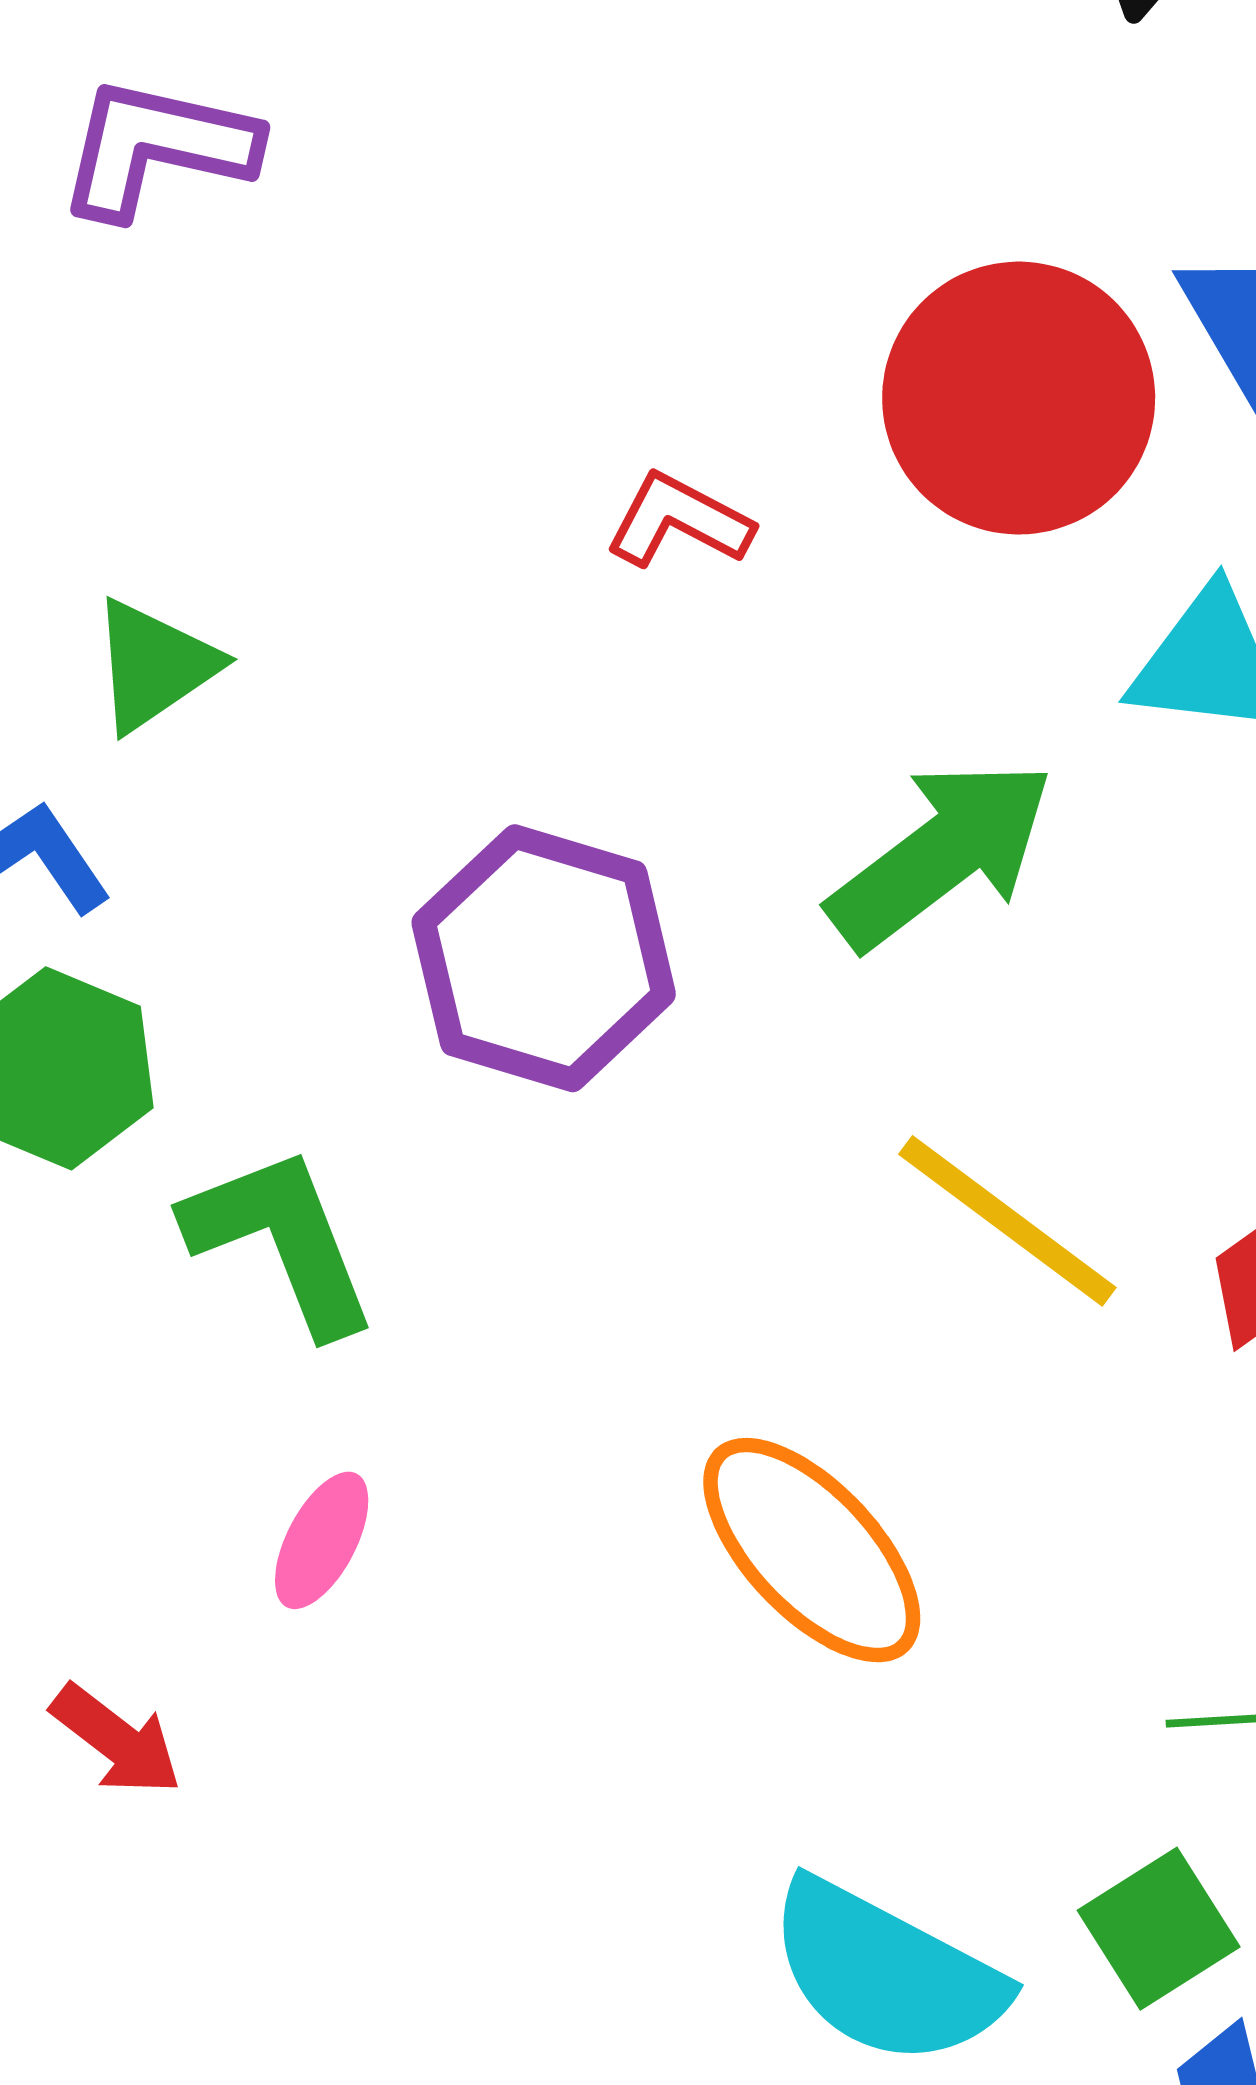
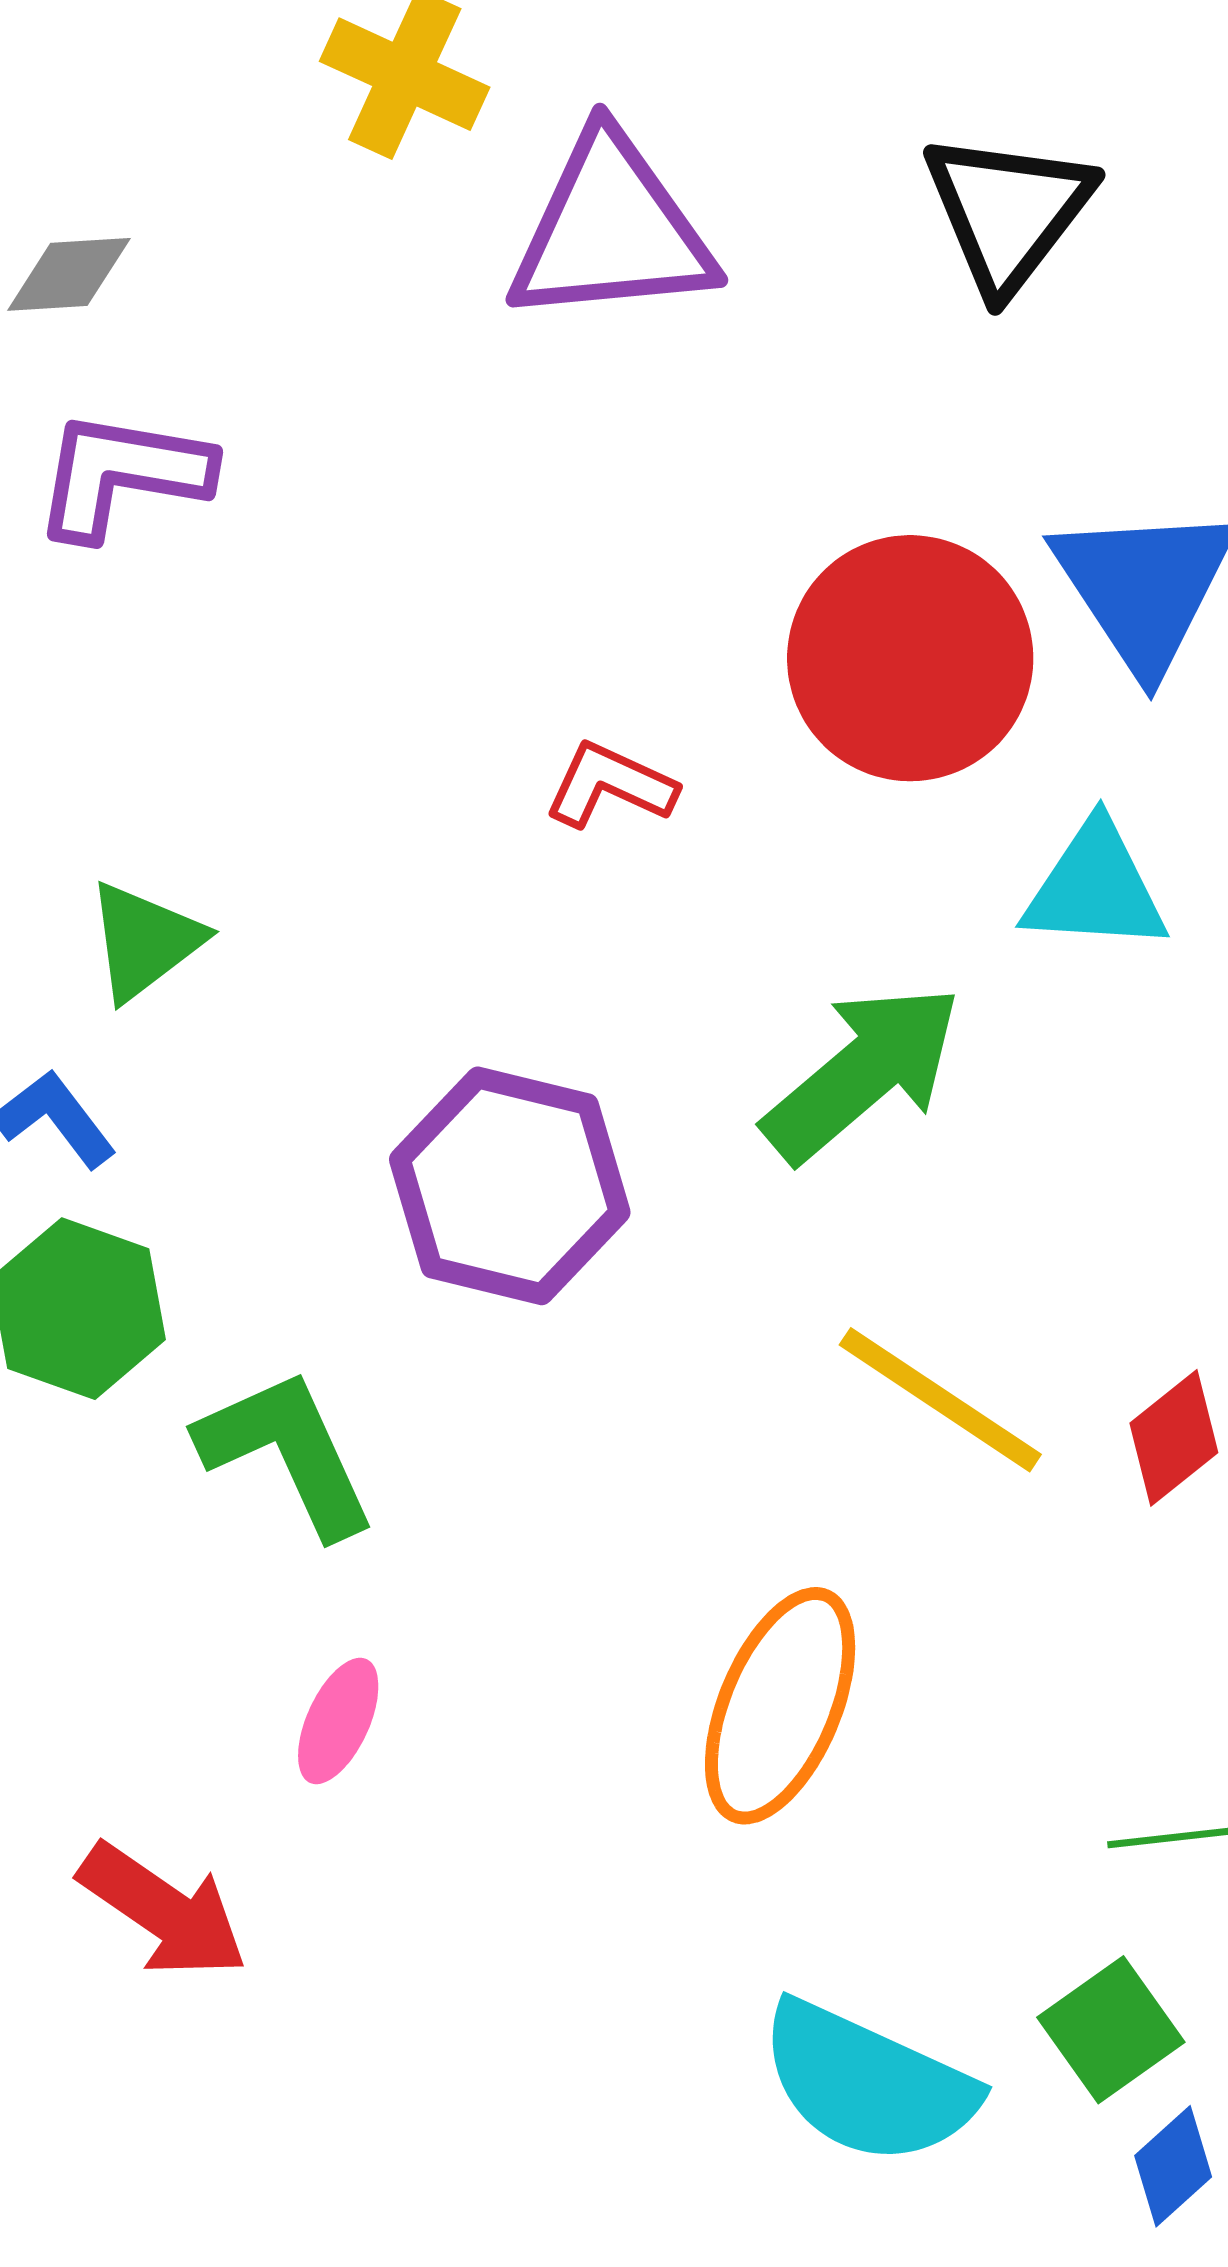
orange ellipse: (812, 1550) -> (780, 1706), turned 69
red arrow: (116, 1740) -> (163, 1911), size x1.4

